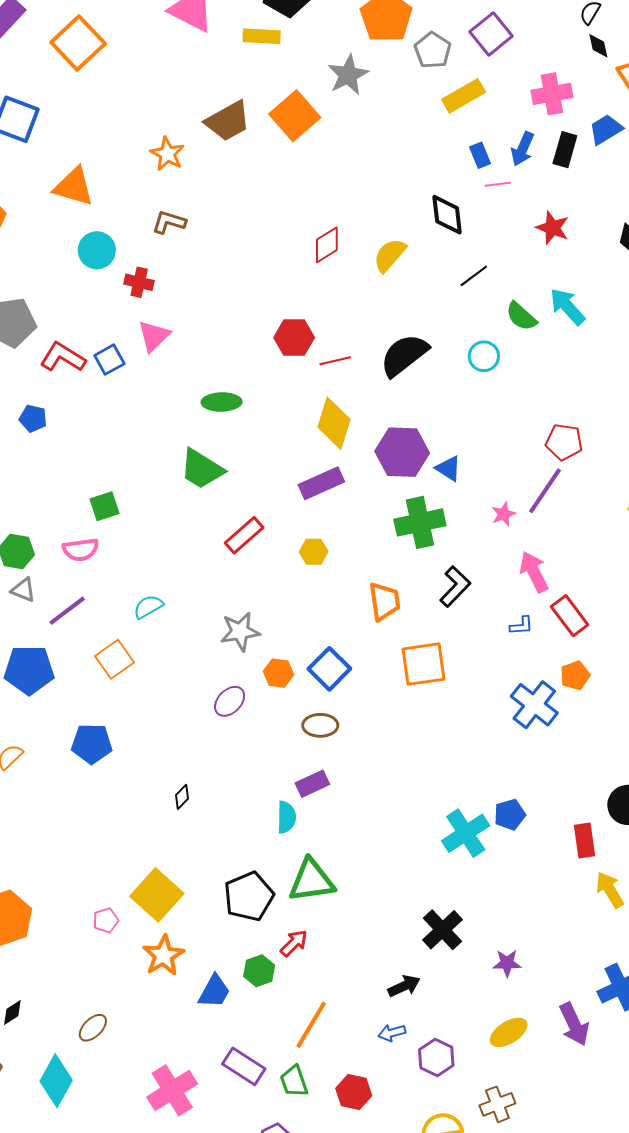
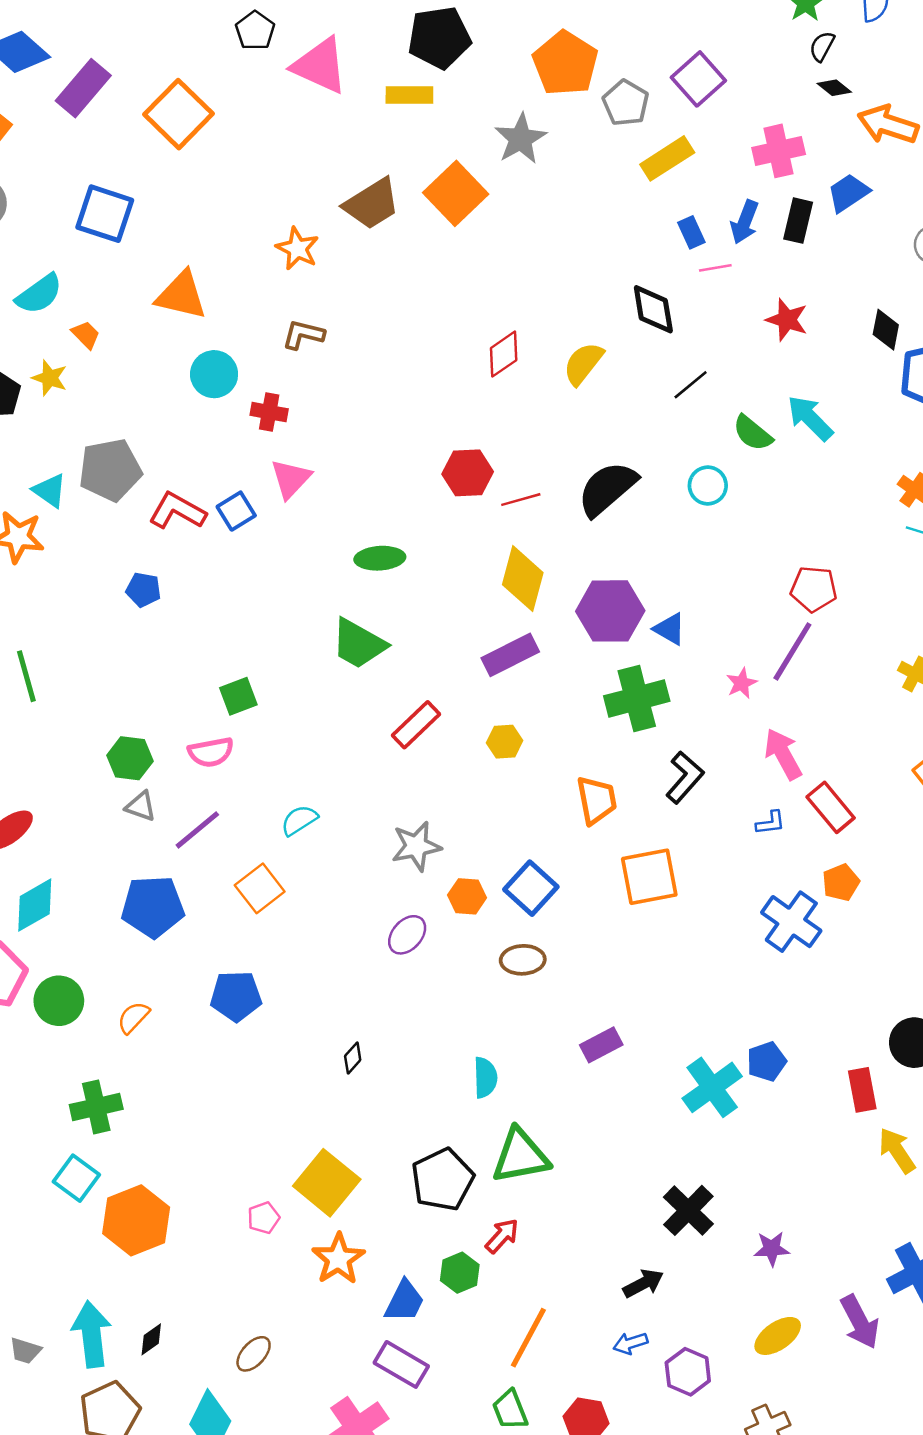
black diamond: (598, 46) -> (834, 88), turned -36
purple rectangle: (312, 784) -> (601, 1045), moved
purple rectangle: (244, 1066) -> (401, 1364), moved

